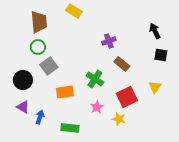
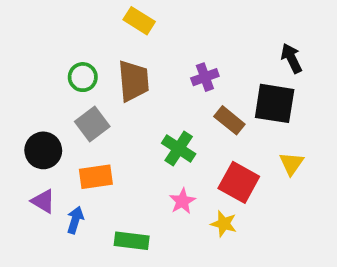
brown trapezoid: (39, 22) -> (134, 81), moved
green circle: (38, 47) -> (83, 77), moved
black square: (161, 55) -> (275, 103), moved, size x1.6
orange rectangle: (65, 92) -> (96, 177), moved
red square: (127, 97) -> (239, 182), turned -35

